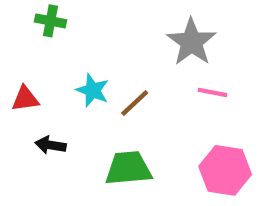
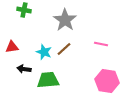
gray star: (191, 42) -> (65, 20), moved
cyan star: (93, 90) -> (44, 52), moved
green trapezoid: (128, 168) -> (48, 80), moved

